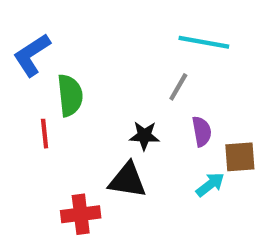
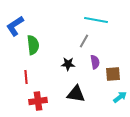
red line: (45, 134) -> (26, 77), moved
black triangle: (127, 180) -> (76, 94), moved
cyan arrow: (210, 185) -> (120, 97), moved

